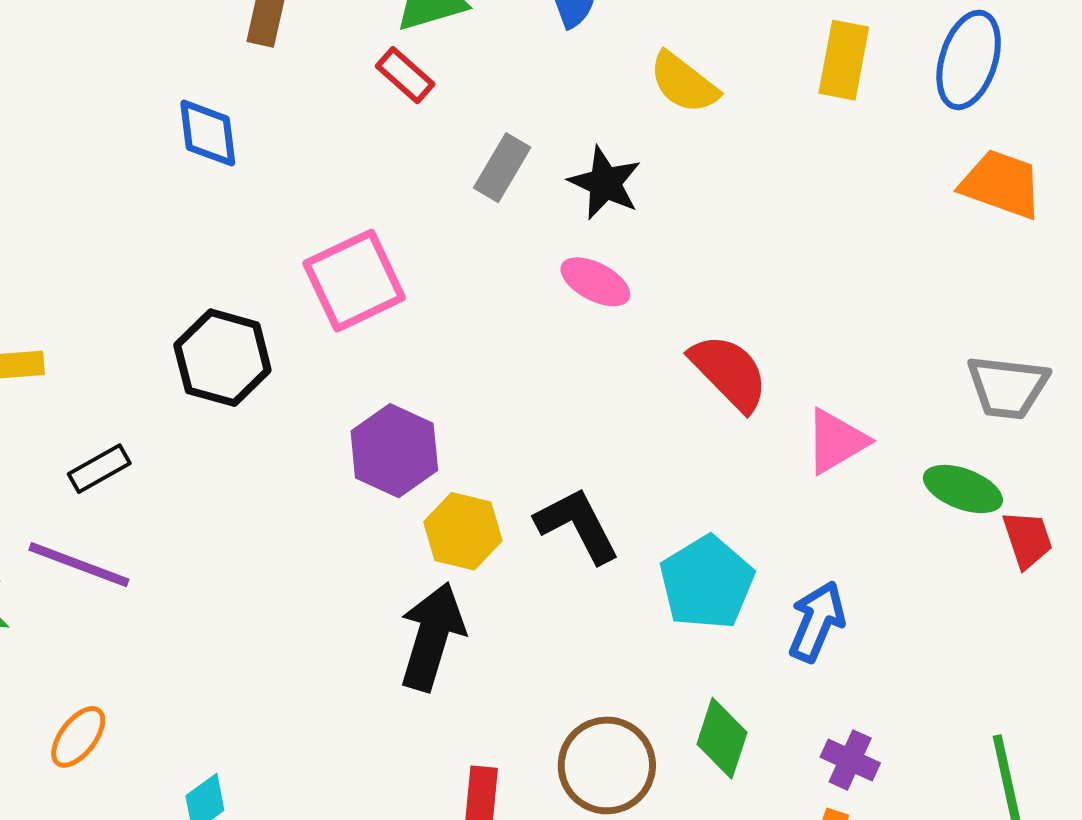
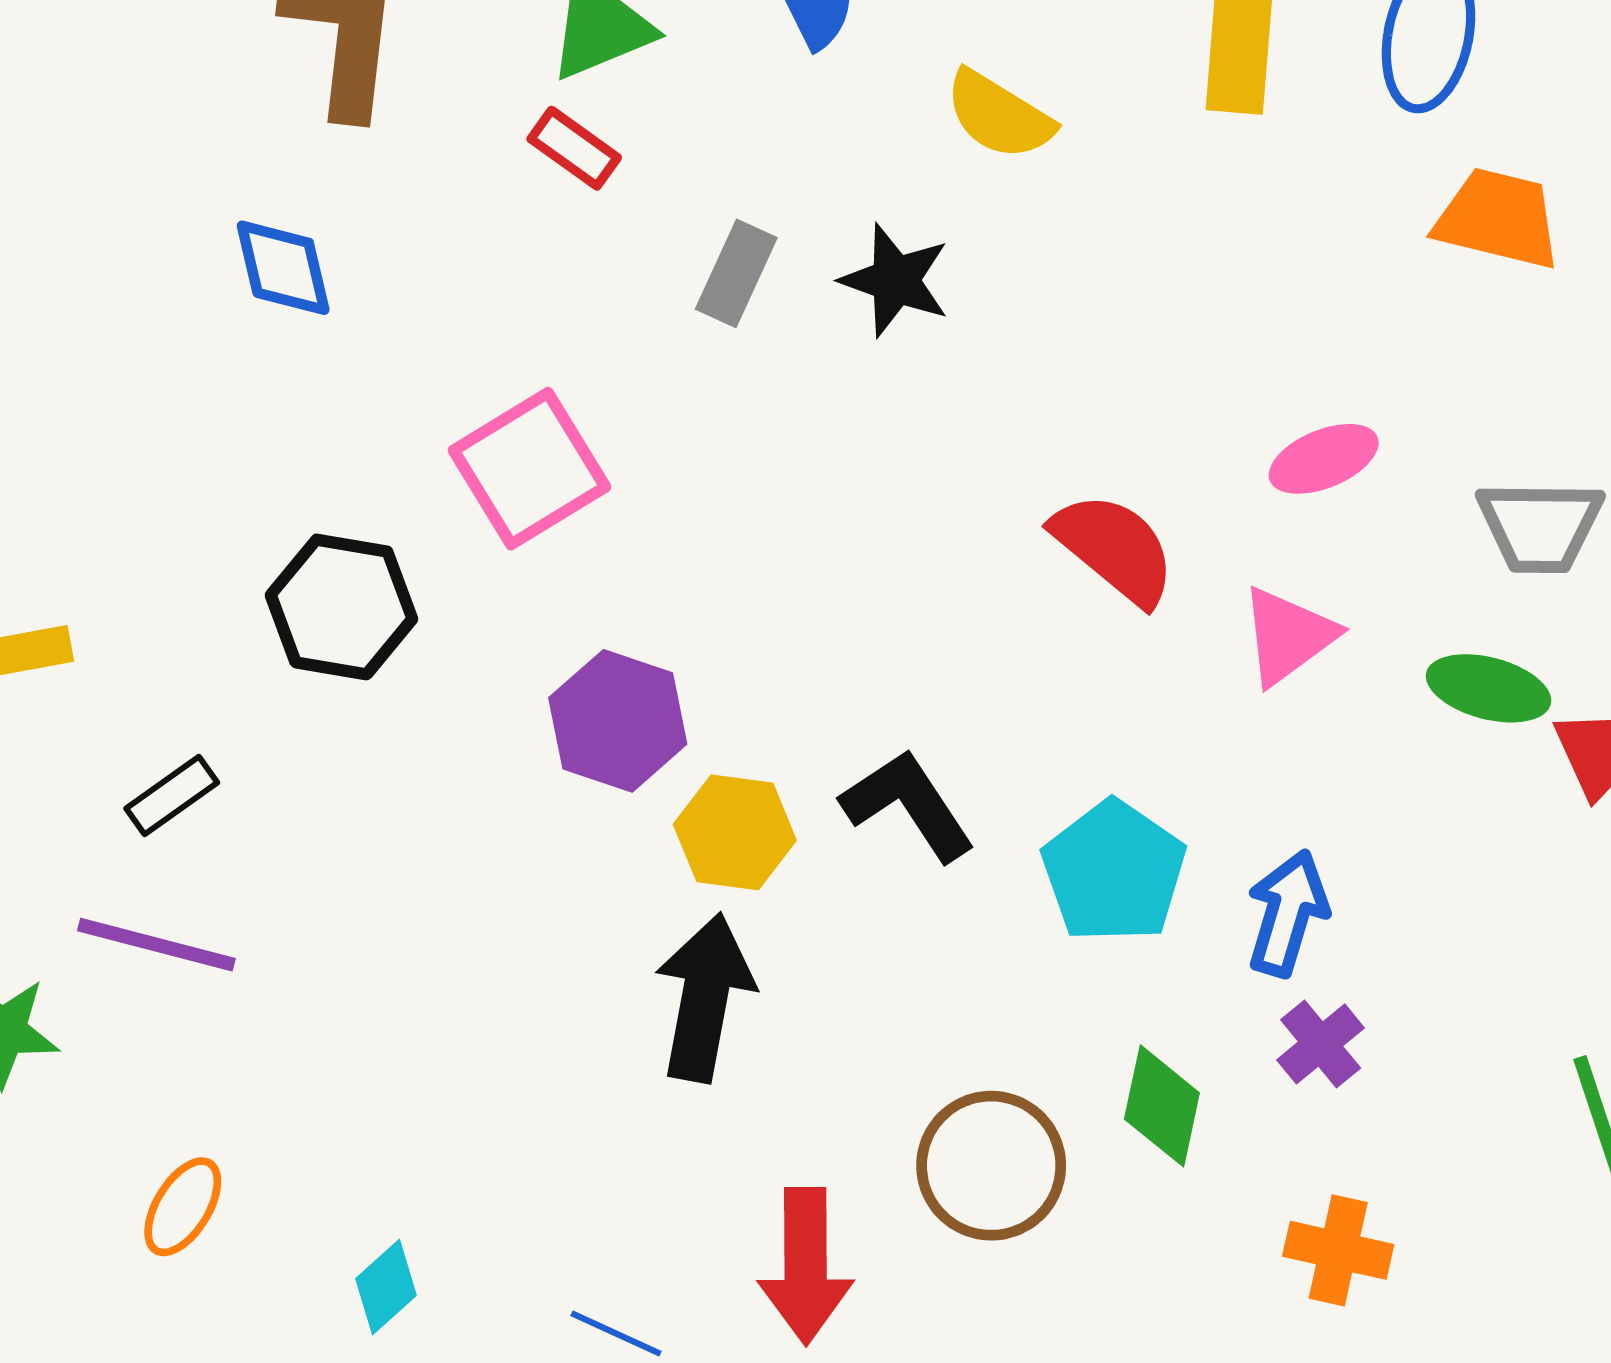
pink ellipse: (595, 282) -> (1324, 459), moved, turned -44
purple cross: (850, 760) -> (1321, 1044), moved, turned 32

